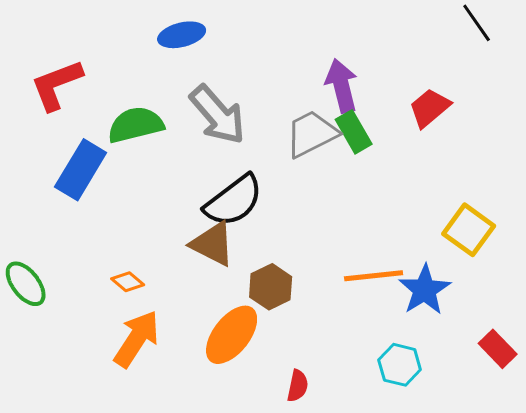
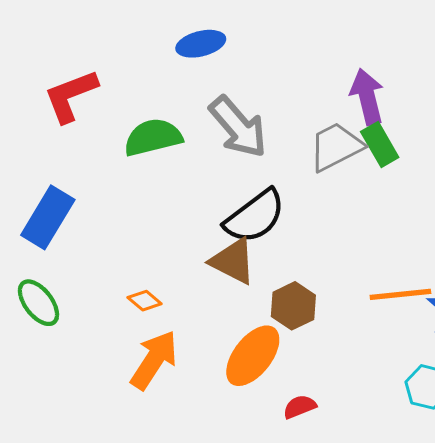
blue rectangle: (81, 170) -> (48, 217), moved
red semicircle: (298, 386) -> (300, 407), moved, turned -124

